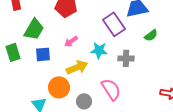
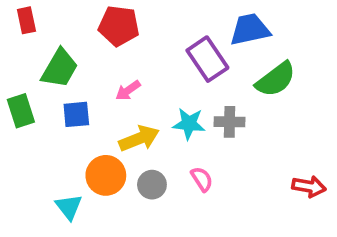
green semicircle: (151, 35) -> (276, 79), size x1.6
cyan star: (99, 50) -> (189, 124), moved
pink semicircle: (111, 89) -> (202, 179), size x0.6
gray circle: (84, 101) -> (152, 185), moved

